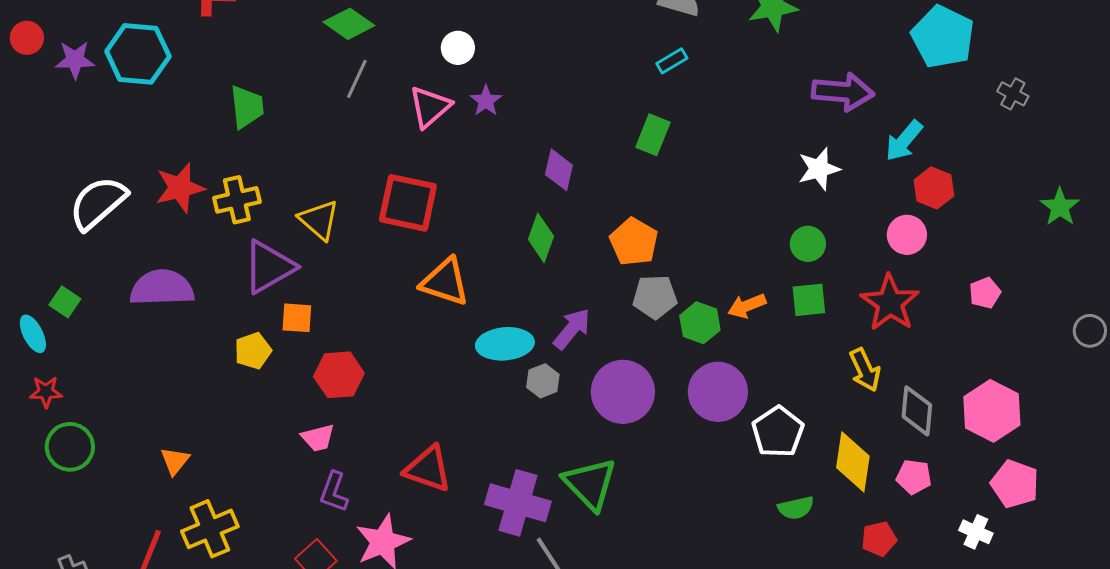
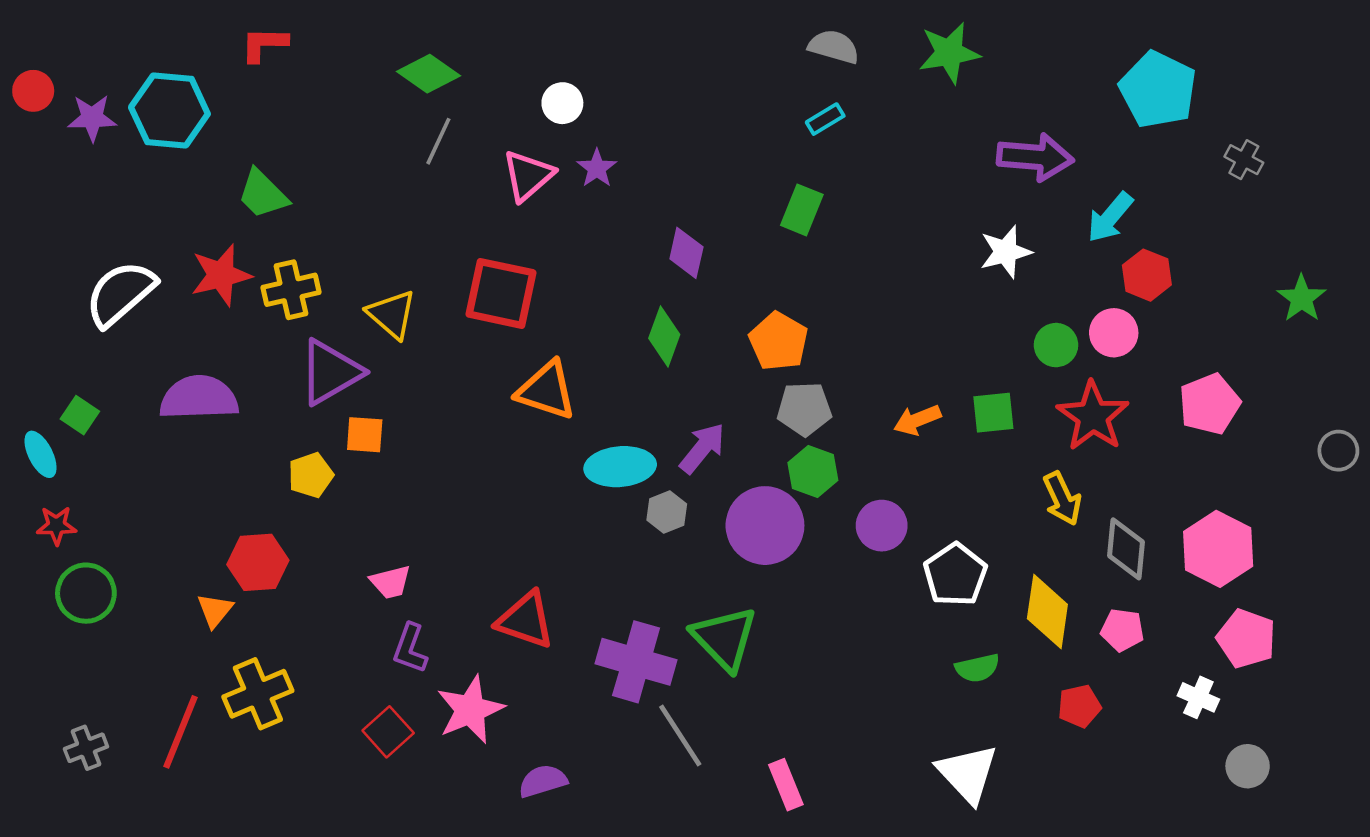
green trapezoid: (247, 107) -> (263, 194), moved, turned 141
green circle: (808, 244) -> (1056, 345), moved
pink pentagon: (985, 293) -> (1209, 404), size x1.6
green hexagon: (700, 323) -> (813, 472), moved
red hexagon: (339, 375) -> (258, 562), moved
purple circle: (718, 392) -> (882, 526), size x0.7

